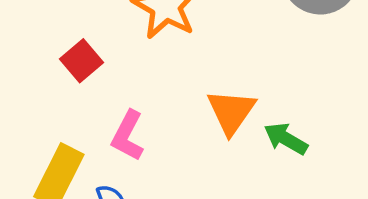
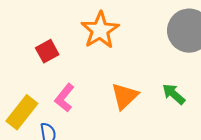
green arrow: (286, 139) -> (174, 94), moved

